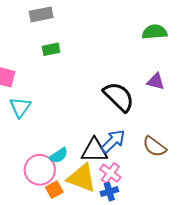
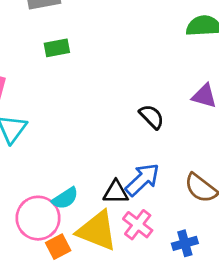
black semicircle: (119, 97) -> (152, 117), size x0.6
black triangle: (94, 150) -> (116, 192), size x0.7
blue cross: (109, 192) -> (185, 243), moved

